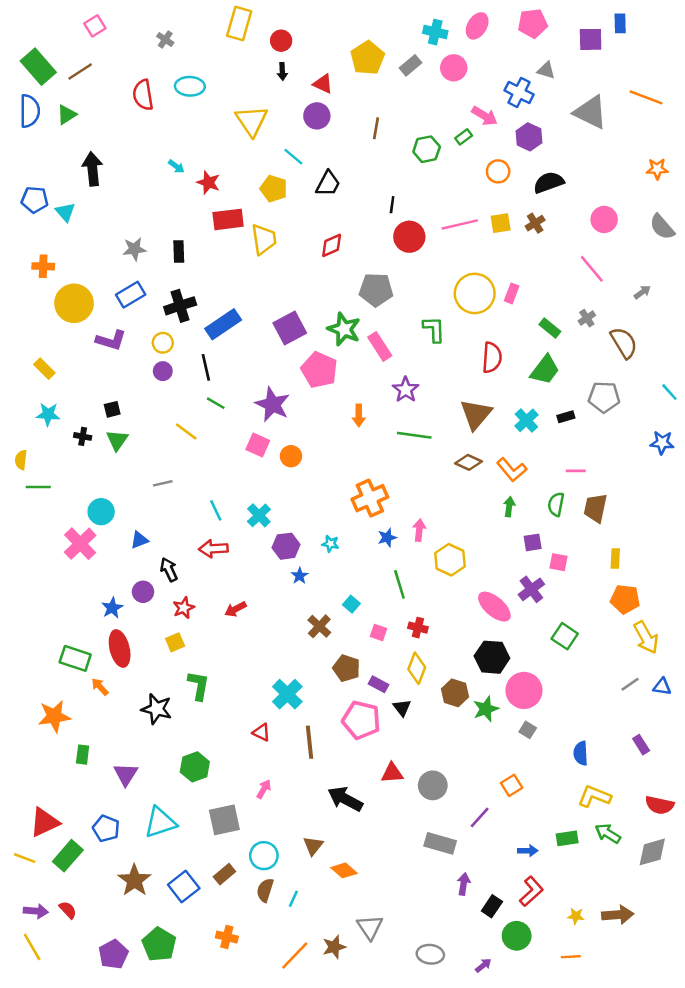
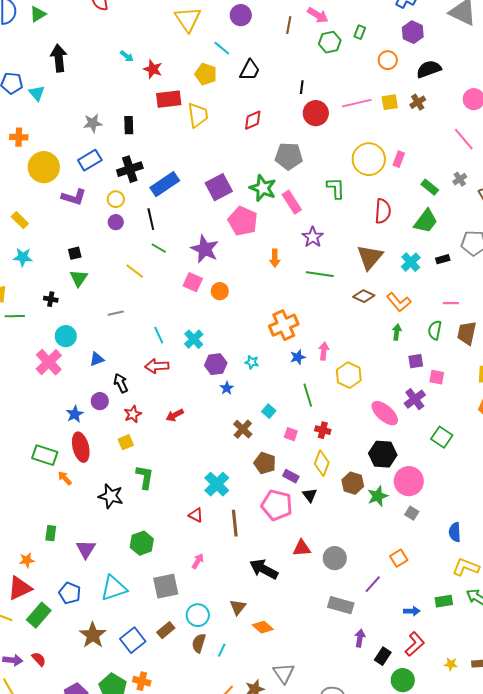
pink arrow: (485, 116) -> (318, 15), moved
green rectangle: (464, 137) -> (360, 32), turned -32
black cross: (83, 436) -> (51, 299), moved
orange star: (54, 716) -> (27, 560), moved, size x0.6
orange cross: (227, 937) -> (142, 681), moved

